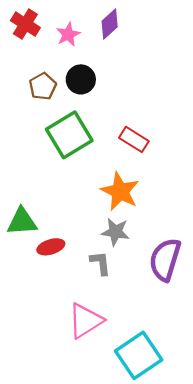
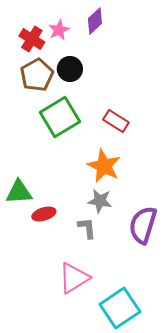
red cross: (25, 24) -> (32, 39), moved
brown pentagon: (43, 86) -> (37, 75), size x1.4

